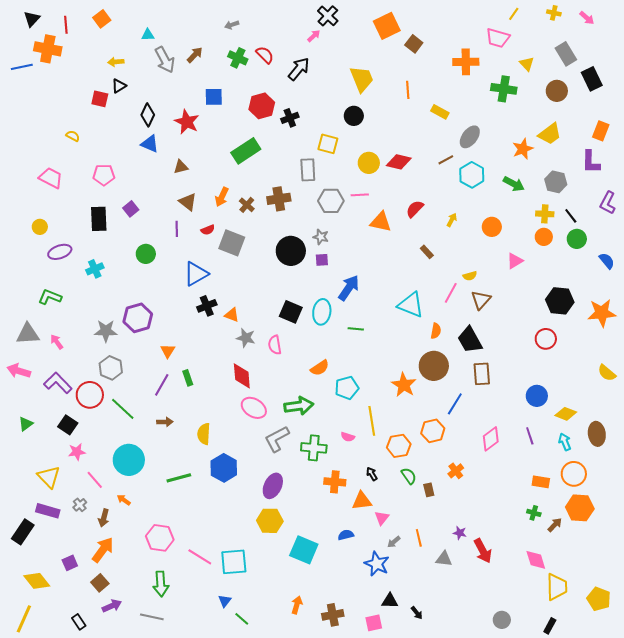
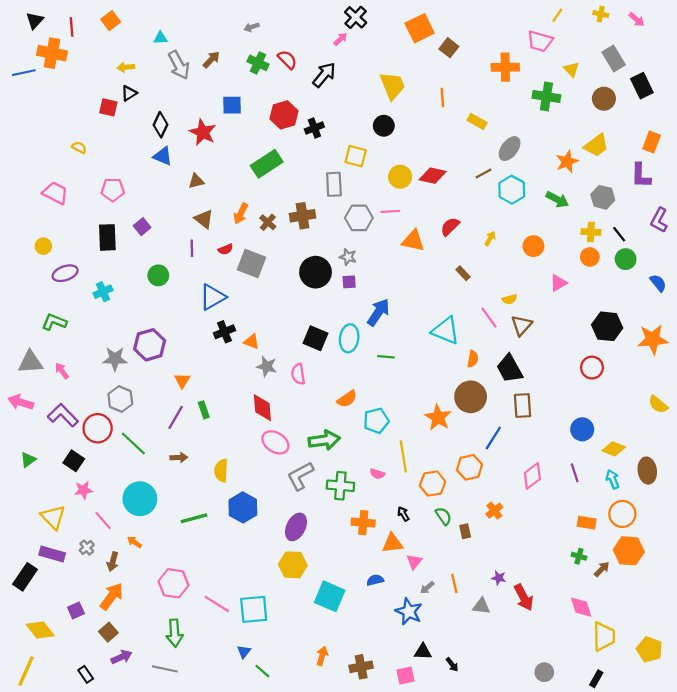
pink line: (451, 293) -> (489, 318), turned -65

